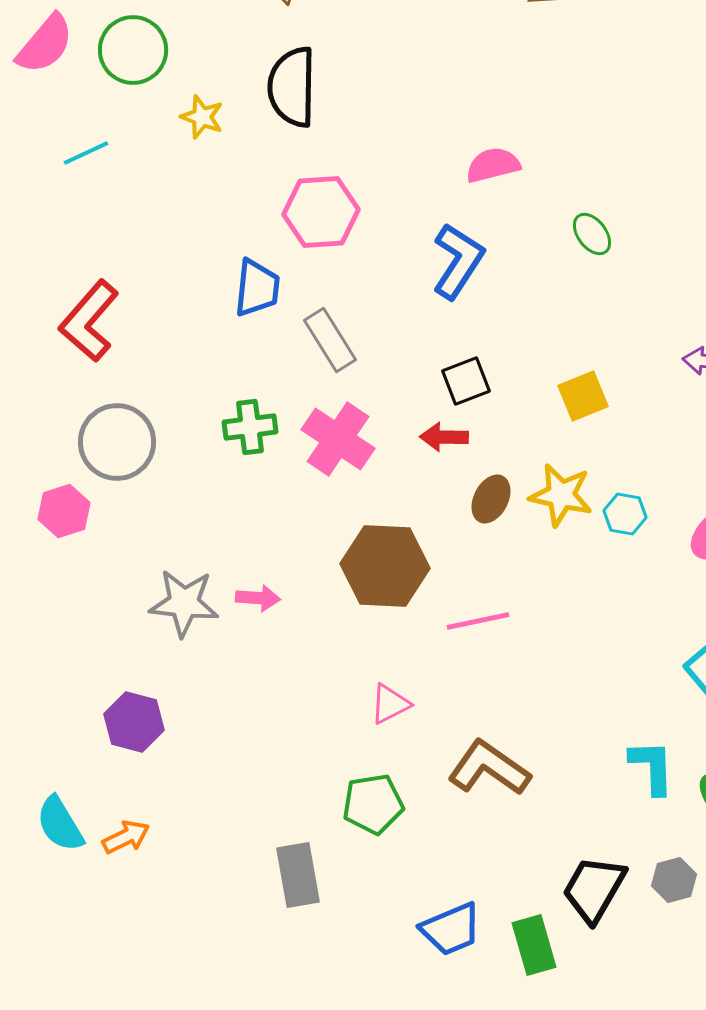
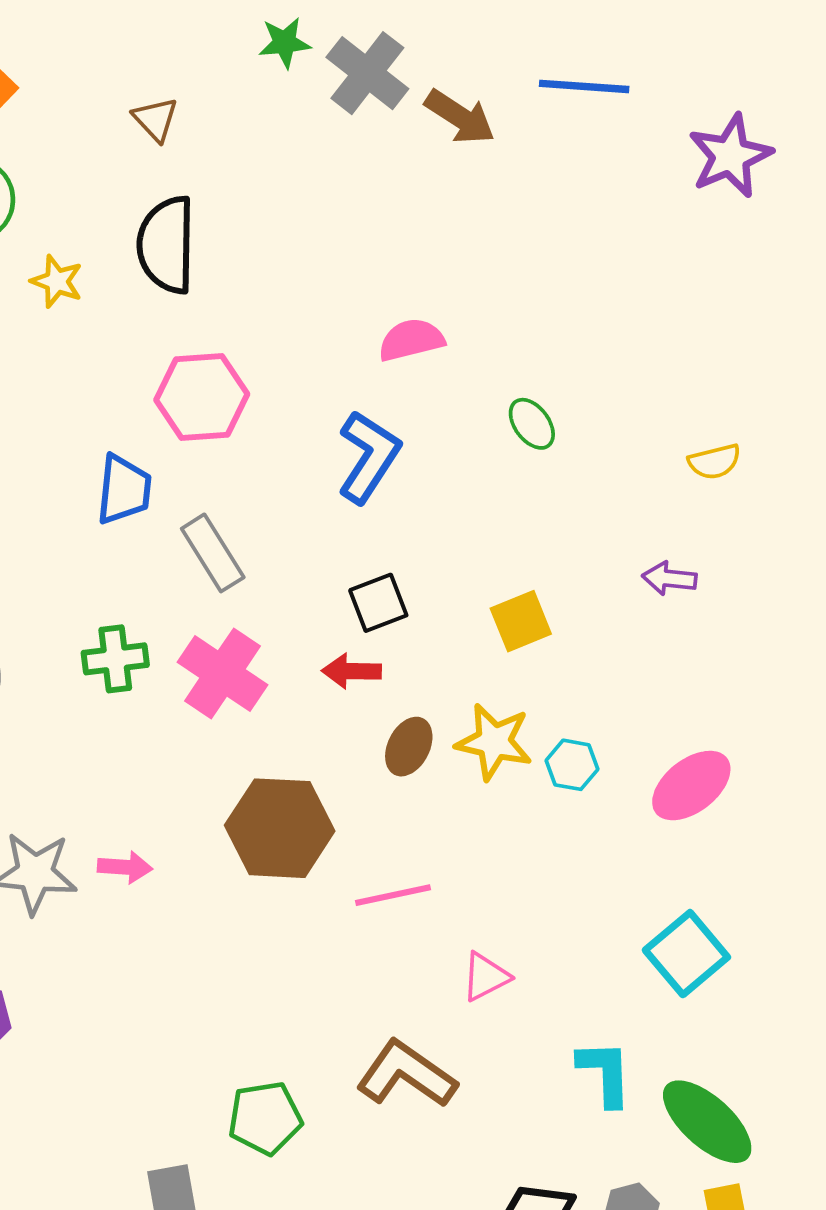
pink triangle: (390, 704) -> (486, 977), moved

